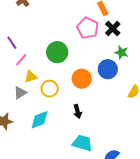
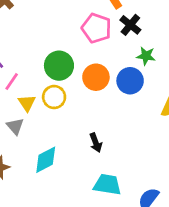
yellow triangle: (31, 77) -> (27, 103), turned -40
orange circle: (82, 79) -> (96, 77), moved
yellow circle: (50, 89) -> (54, 97), moved
gray triangle: (20, 93) -> (15, 126), turned -32

